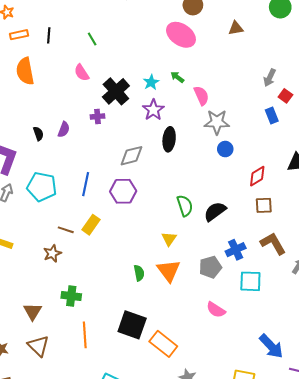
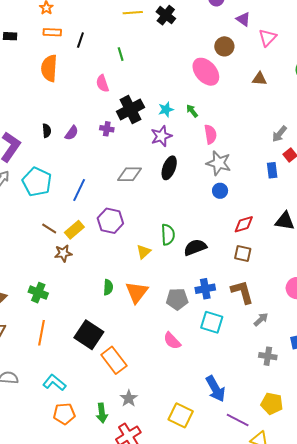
purple hexagon: (123, 191) -> (110, 221), moved
yellow triangle: (169, 239) -> (144, 252), moved
brown star: (52, 253) -> (63, 253), moved

